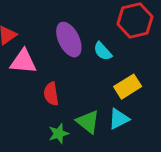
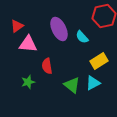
green star: (59, 134) -> (28, 82), moved

